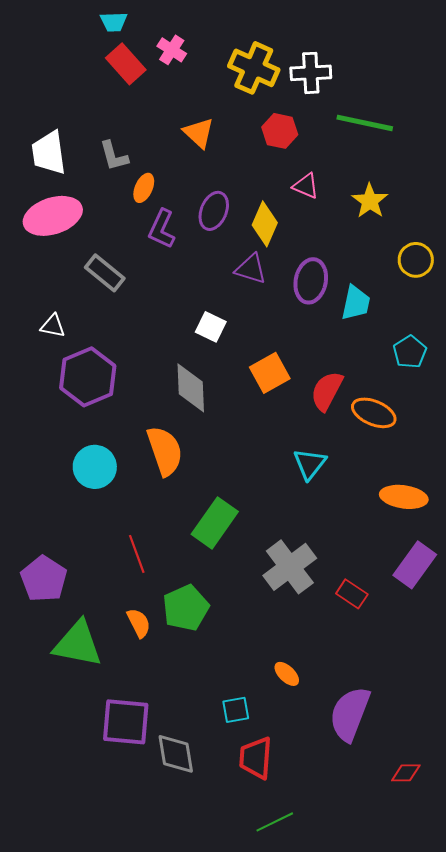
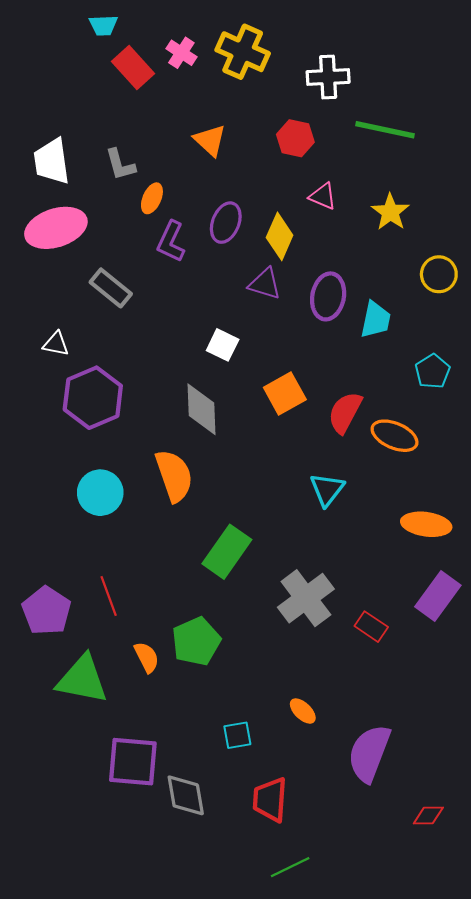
cyan trapezoid: (114, 22) -> (103, 25), moved
yellow cross: (254, 68) -> (243, 52), moved
red line: (137, 554) -> (109, 596), moved
cyan square: (236, 710) -> (237, 735), moved

